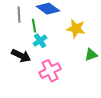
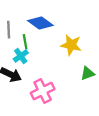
cyan cross: (40, 41) -> (21, 56), moved

